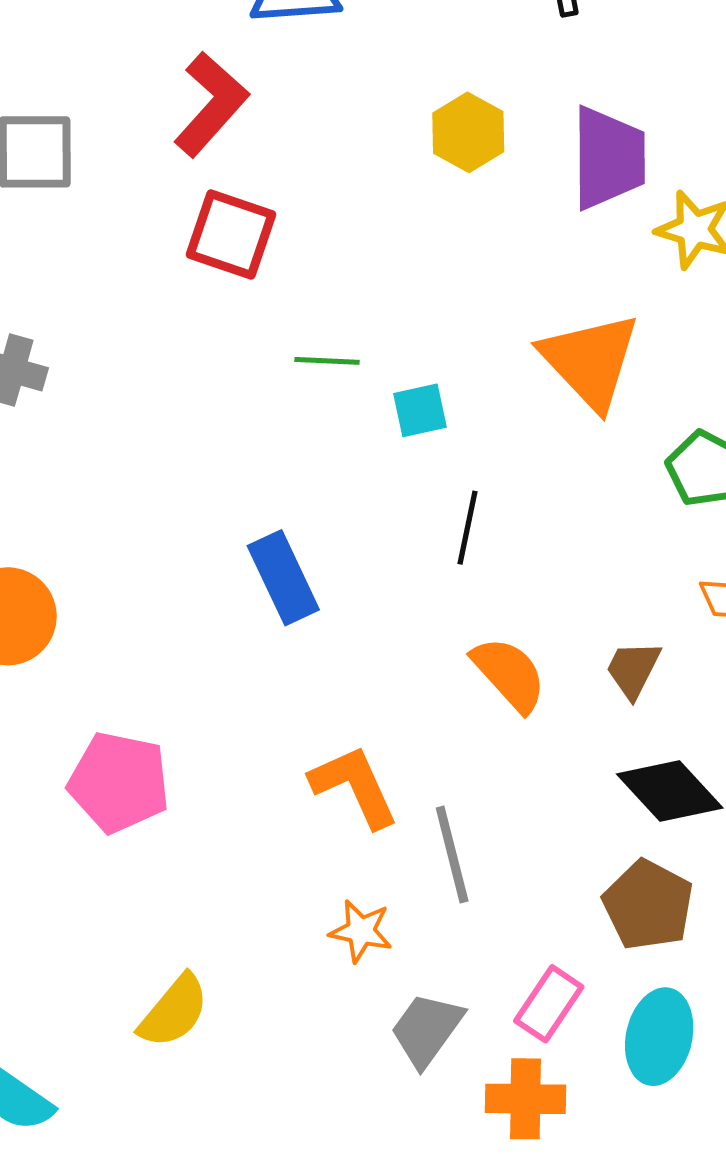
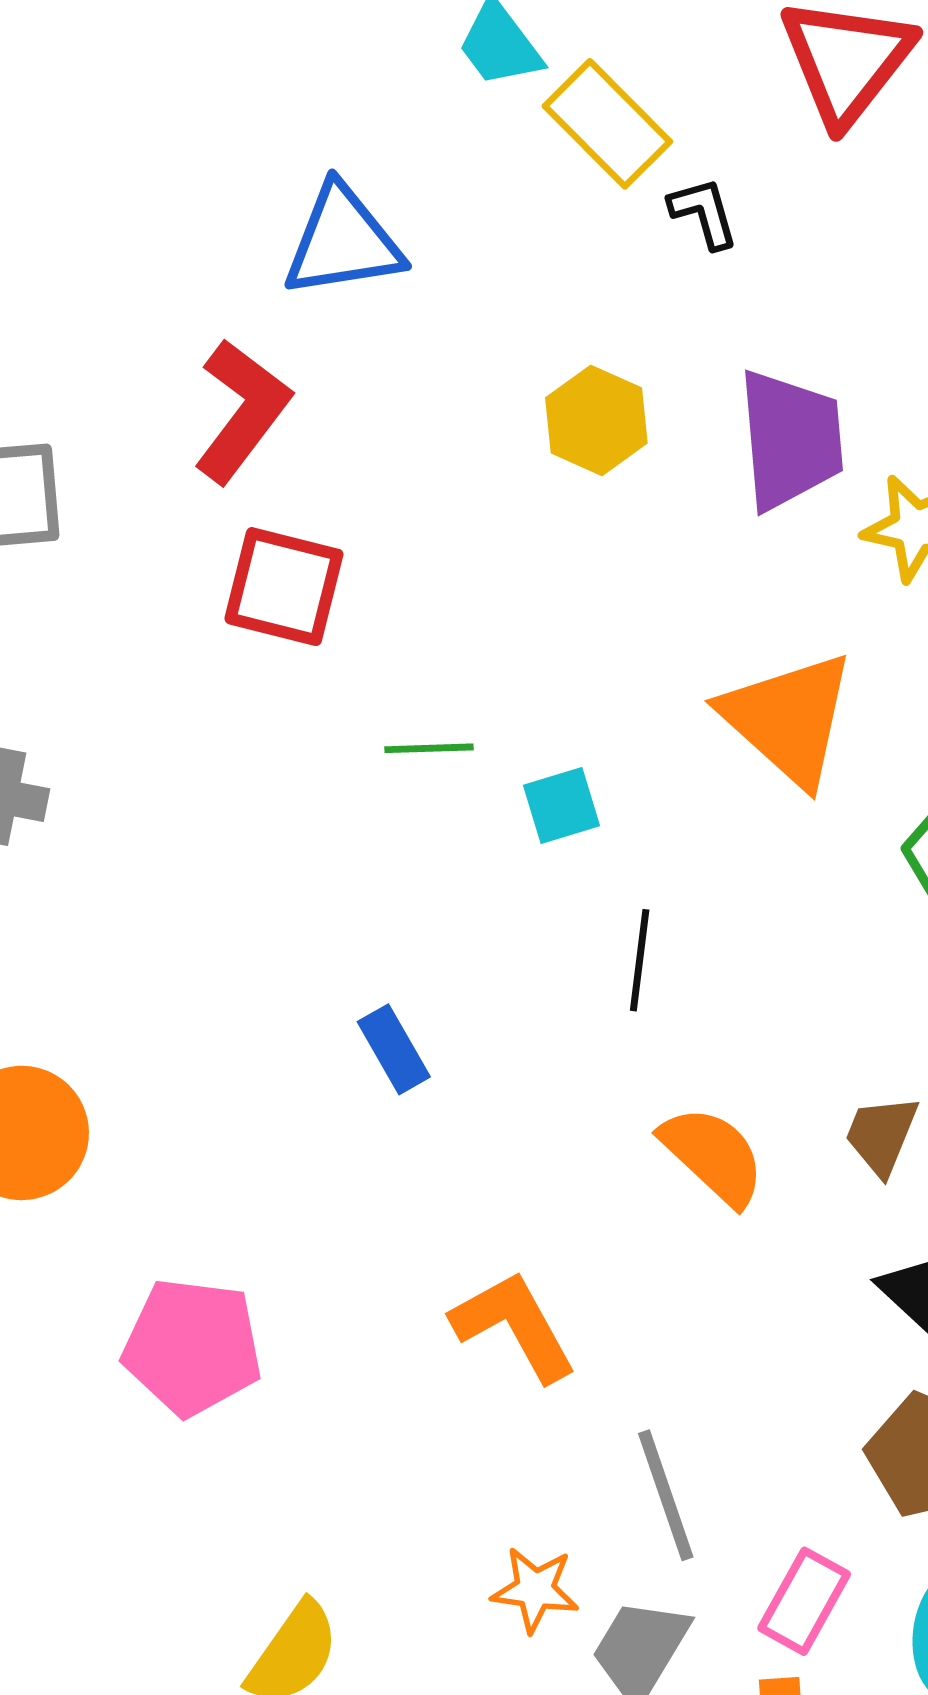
blue rectangle: (283, 578) -> (394, 1049), size x0.7
gray line: (452, 854) -> (666, 1495), moved
orange star: (361, 931) -> (535, 1590), moved

